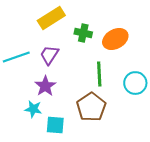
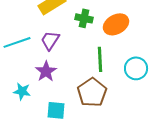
cyan star: (33, 109) -> (22, 91), moved

